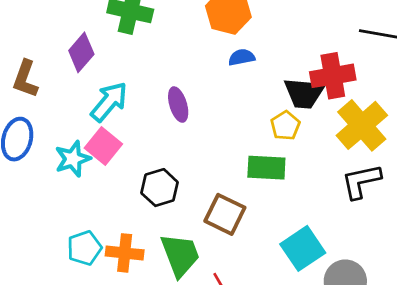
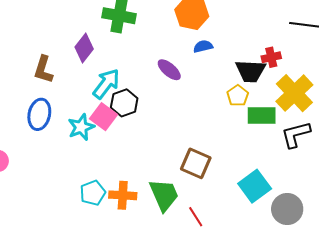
red cross: (333, 76) -> (271, 57), size x0.6
purple ellipse: (178, 105) -> (169, 70), moved, turned -30
green rectangle: (266, 168) -> (262, 116), moved
black hexagon: (160, 188) -> (124, 103), moved

